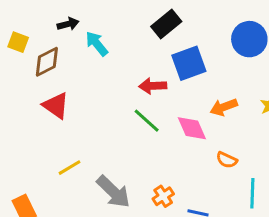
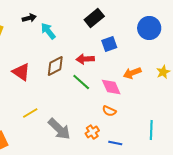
brown diamond: (47, 62) -> (55, 66), moved
blue square: (189, 63) -> (109, 44), size x0.7
orange semicircle: (227, 160) -> (109, 111), moved

